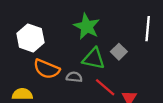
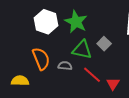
white hexagon: (30, 38) -> (46, 22), moved
orange semicircle: (47, 69) -> (41, 59), turned -135

